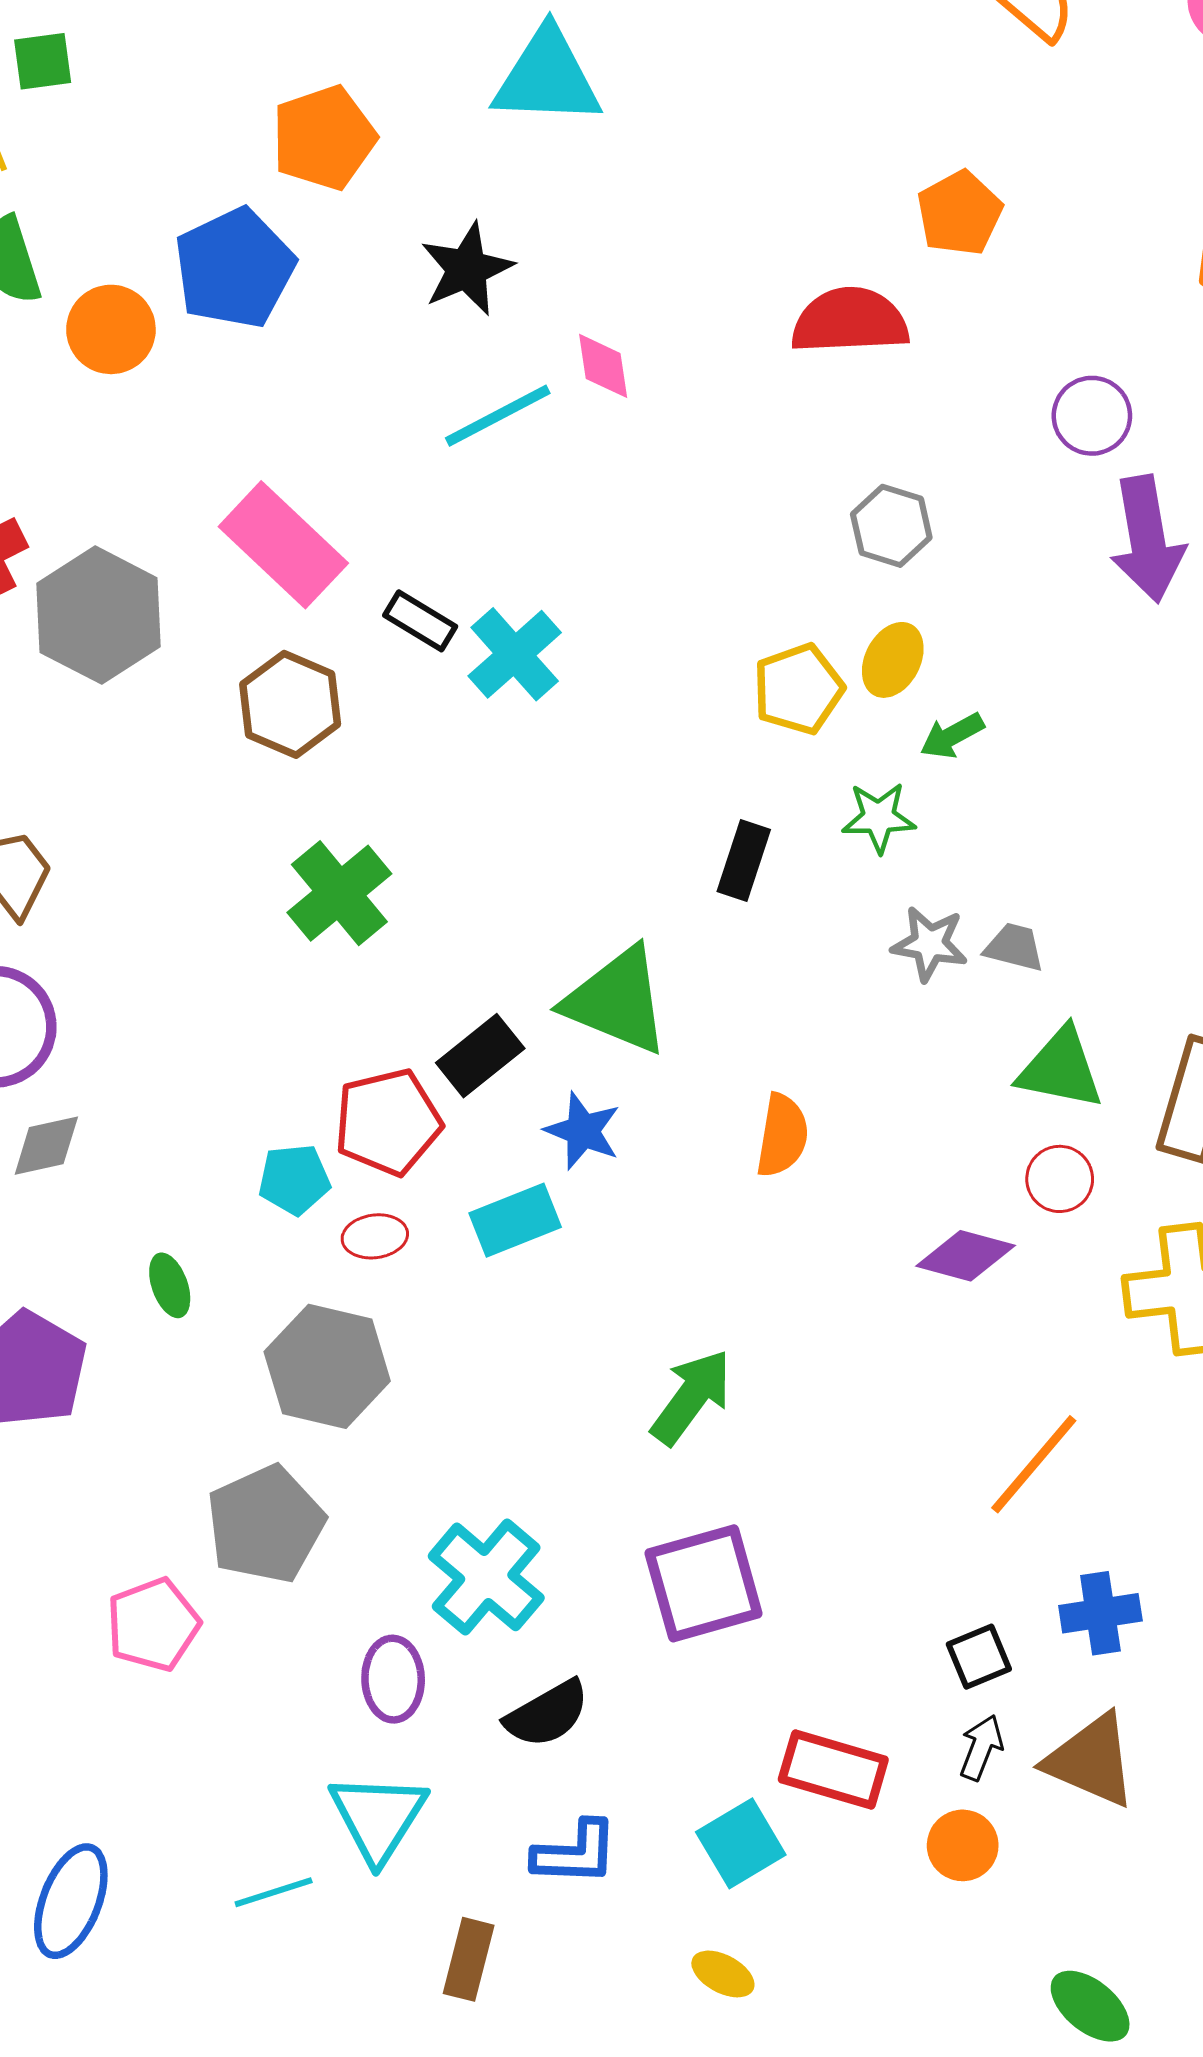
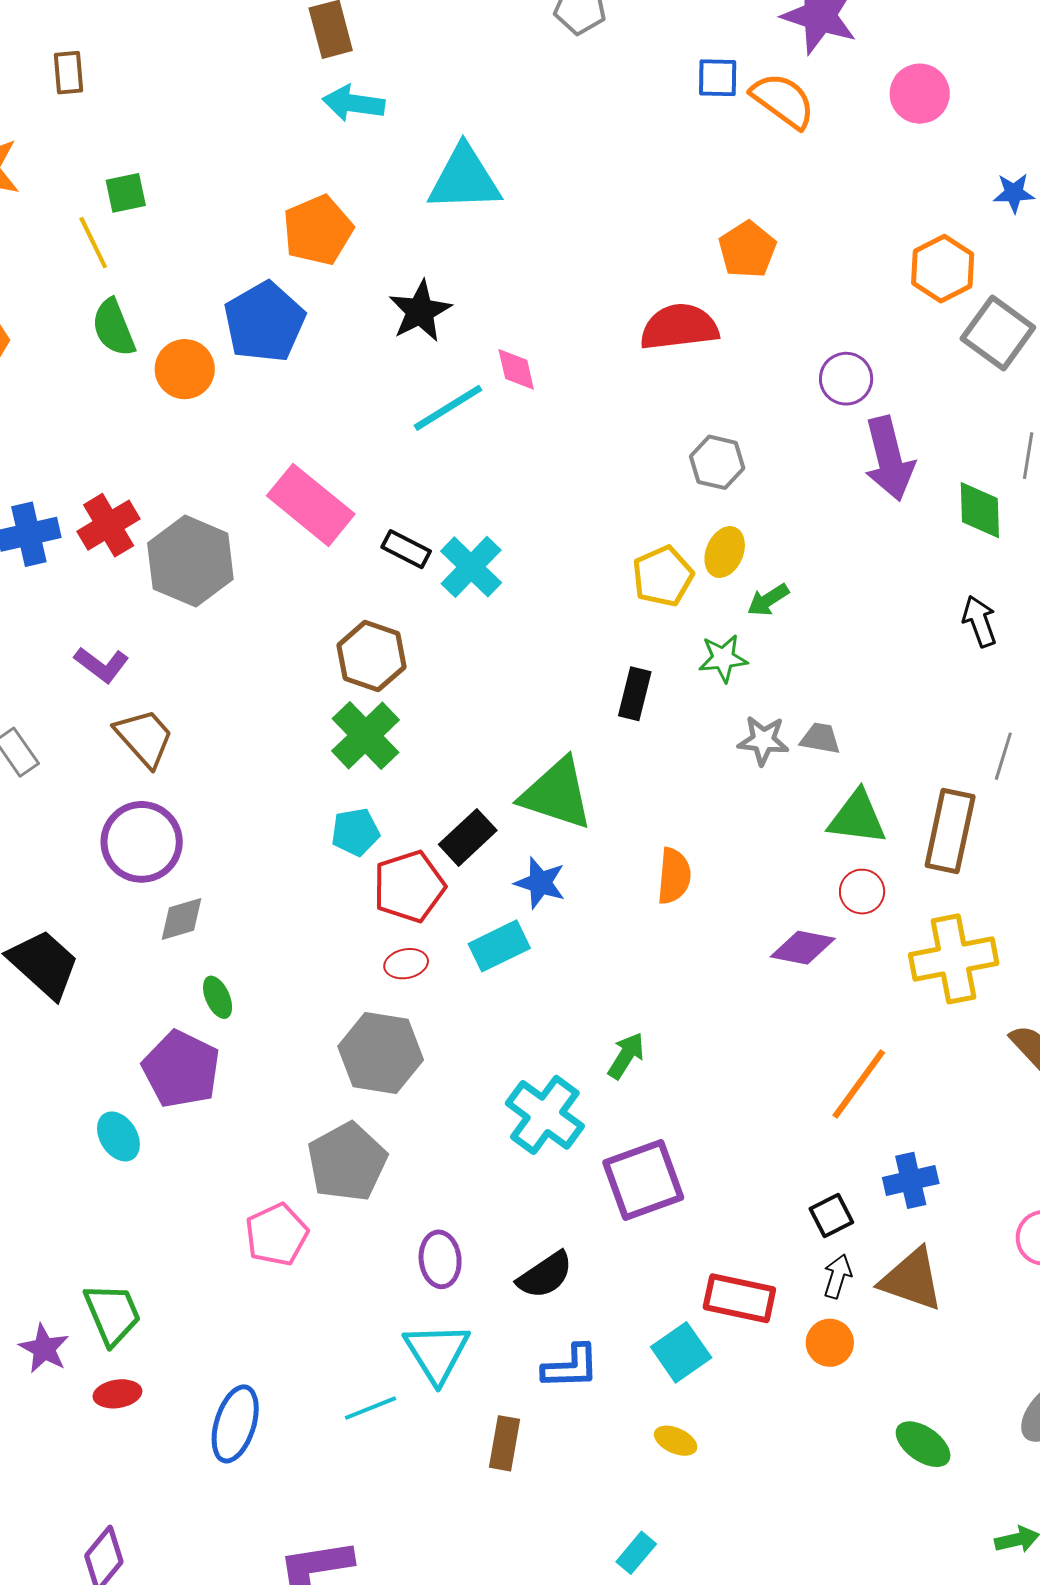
brown hexagon: (290, 704) -> (371, 656), moved
cyan pentagon: (294, 1179) -> (355, 832), moved
green ellipse: (170, 1285) -> (218, 997), moved
green arrow: (691, 1397) -> (626, 1056), size x0.7
cyan cross: (486, 1577) -> (545, 1115), moved

